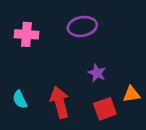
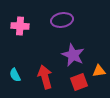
purple star: (97, 73) -> (73, 55), size x1.6

